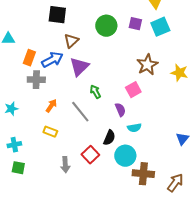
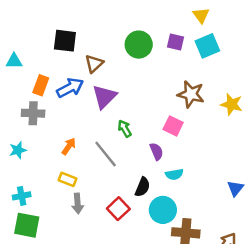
black square: (57, 15) -> (65, 41), moved
brown star: (147, 65) -> (191, 94), turned -30
gray cross: (36, 80) -> (33, 113), moved
pink square: (133, 90) -> (173, 126), turned -35
gray arrow: (65, 165) -> (78, 204), moved
green square: (18, 168) -> (27, 225), size x1.5

